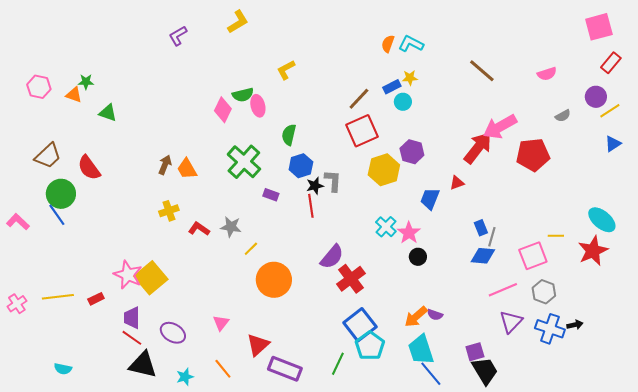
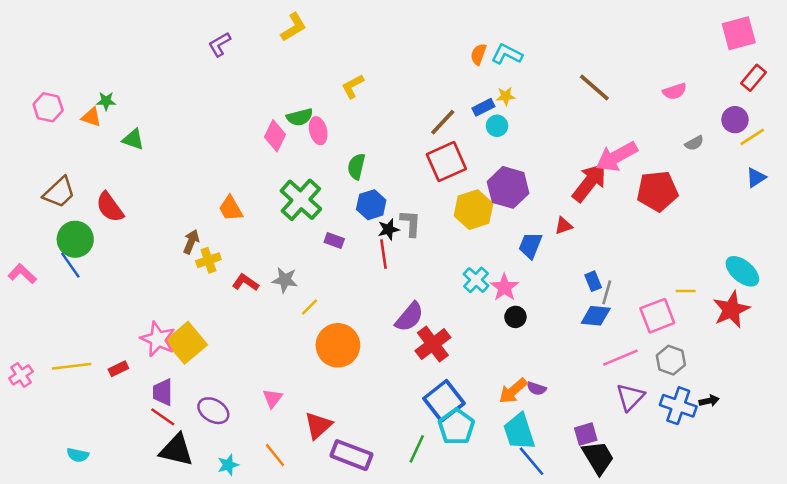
purple hexagon: (412, 152) -> (508, 187), size x1.4
brown arrow: (165, 165) -> (191, 242), moved

